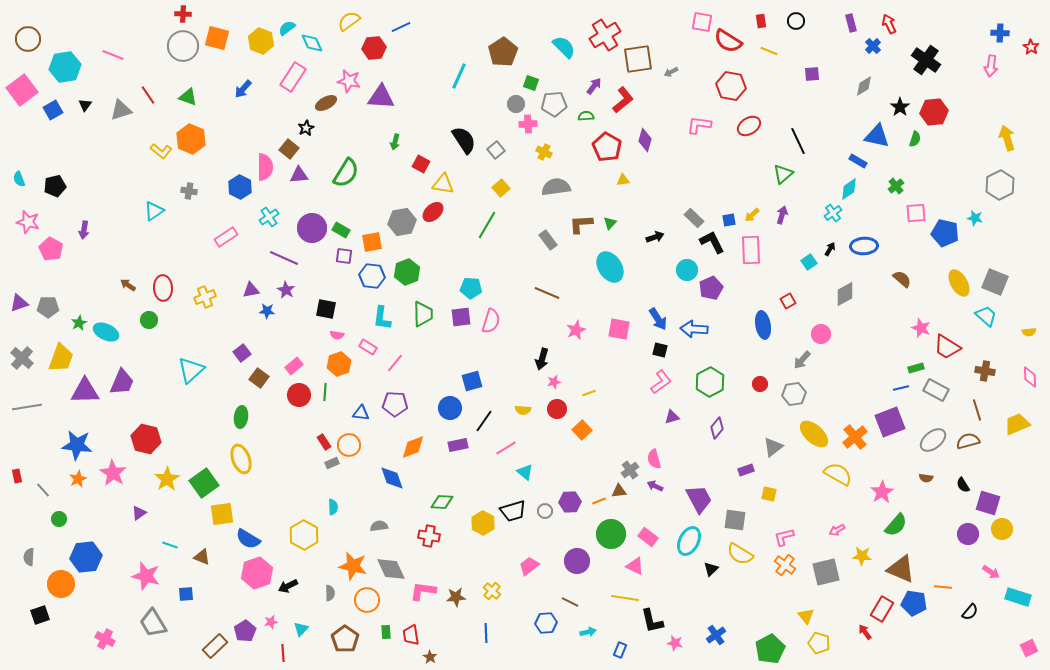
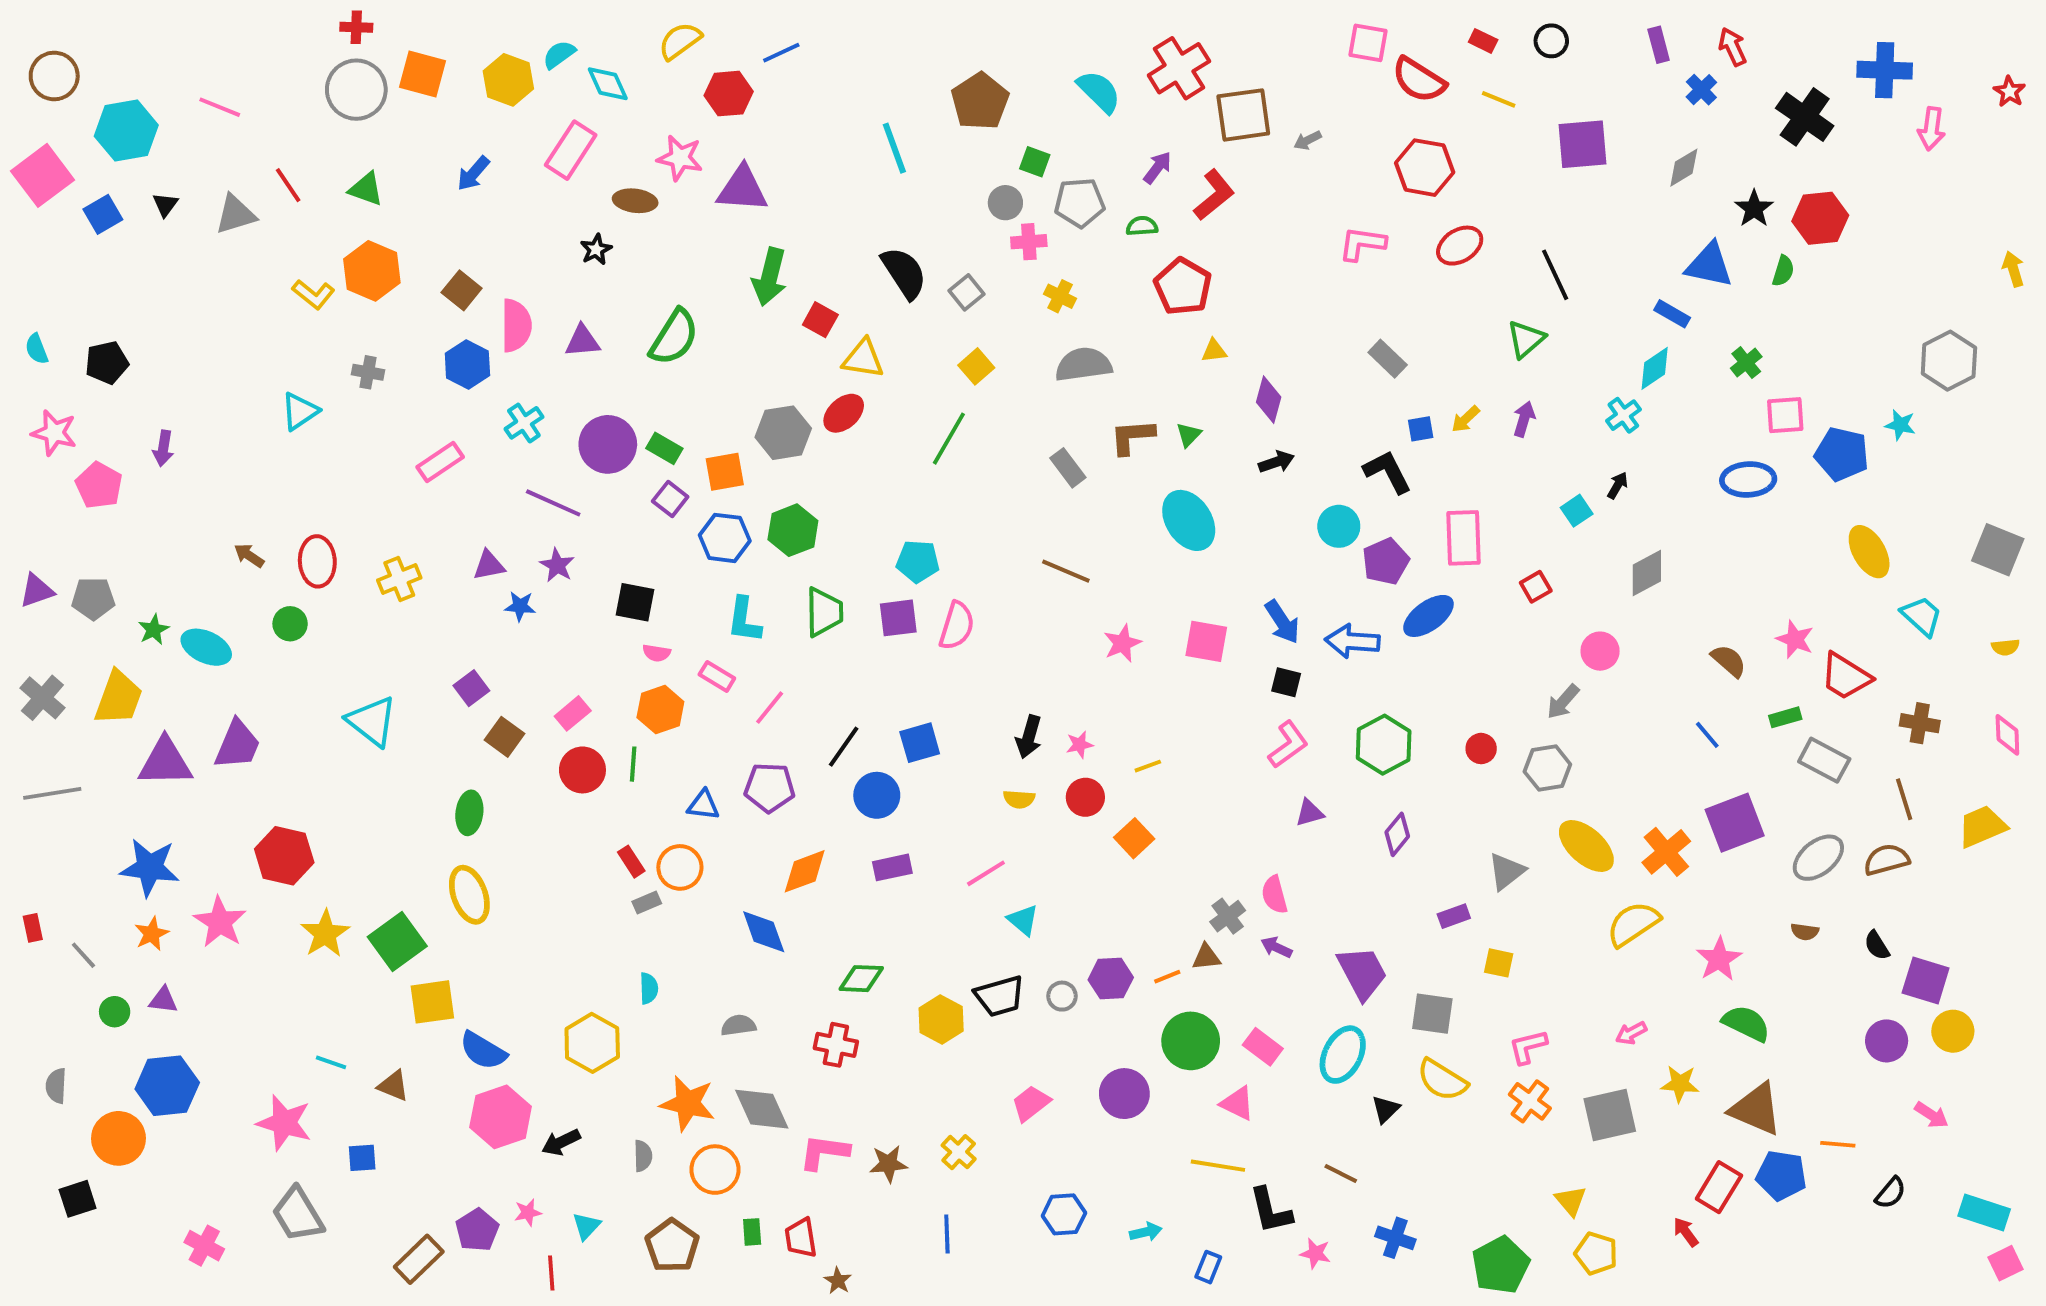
red rectangle: (761, 21) -> (1483, 41), turned -56
blue cross: (1000, 33) -> (1885, 70), moved, size x1.5
purple square: (812, 74) -> (1582, 144), size x1.8
cyan line: (459, 76) -> (894, 148), turned -44
brown ellipse: (326, 103) -> (635, 201), turned 35
yellow arrow: (1007, 138) -> (2013, 269), moved, size x0.7
purple diamond: (645, 140) -> (1269, 400), moved
green arrow: (395, 142) -> (770, 277), size x1.8
brown square: (289, 149) -> (462, 290), moved
gray rectangle: (694, 218) -> (1388, 359), moved
blue ellipse: (864, 246) -> (1748, 480), moved
pink rectangle: (751, 250) -> (1464, 538), moved
purple square: (344, 256) -> (670, 499), turned 30
brown semicircle: (902, 279) -> (1729, 661), moved
gray square: (995, 282) -> (1998, 550), moved
blue ellipse: (763, 325) -> (1428, 616), moved, turned 64
black arrow: (542, 359) -> (1029, 737), moved
cyan triangle: (191, 370) -> (372, 721), turned -40
blue line: (901, 388) -> (1707, 735), moved, turned 63
black line: (484, 421) -> (844, 747), moved
yellow semicircle: (838, 474) -> (1633, 924), turned -64
purple triangle: (139, 513) -> (163, 1000), moved, turned 42
green semicircle: (896, 525) -> (1746, 1023), turned -105
cyan rectangle: (1018, 597) -> (1984, 1212), moved
brown line: (570, 602) -> (1341, 1173), moved
blue cross: (716, 635) -> (1395, 1238), turned -36

